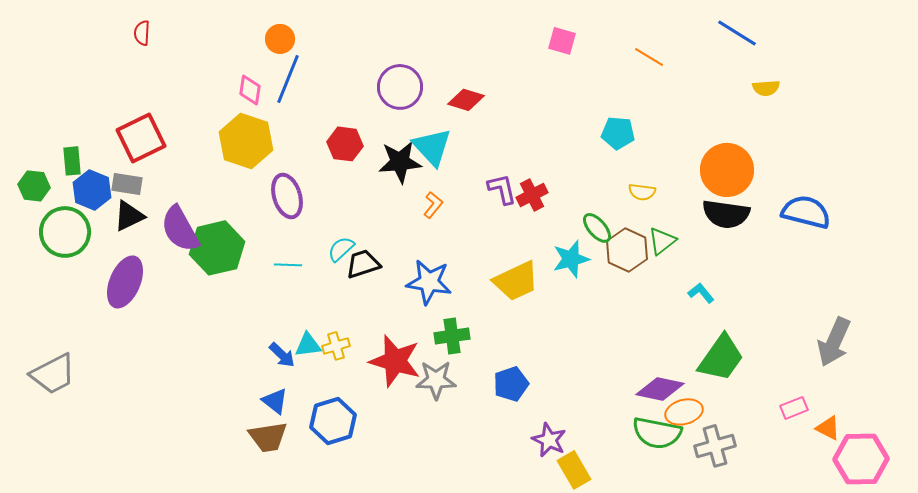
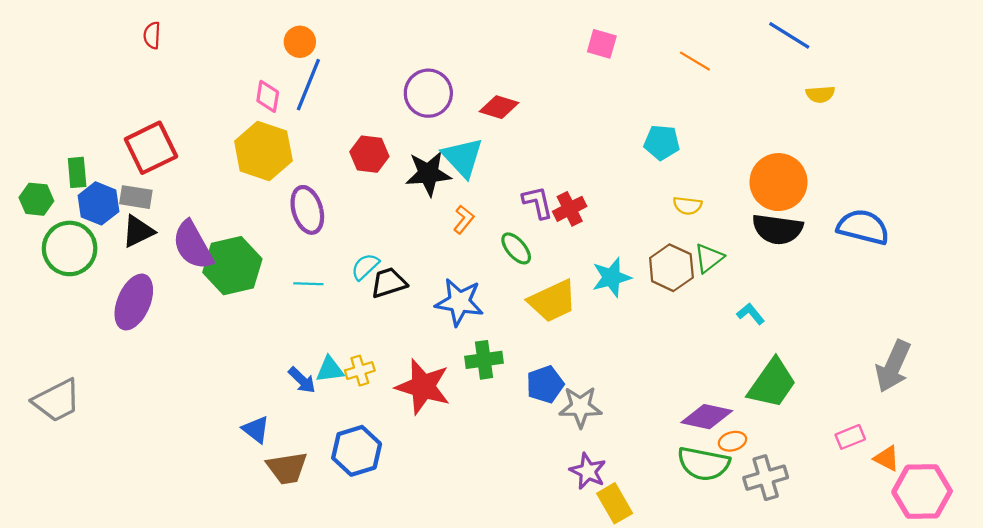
green ellipse: (597, 228) -> (516, 248), moved
gray star: (436, 380) -> (580, 407), moved
blue pentagon: (511, 384) -> (545, 384), moved
blue triangle: (275, 401) -> (256, 429), moved
orange ellipse: (684, 412) -> (732, 441), size x0.7

